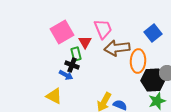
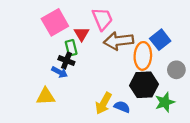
blue square: (153, 33) -> (160, 40), moved
black hexagon: (153, 80) -> (144, 85), moved
yellow triangle: (54, 96) -> (46, 96), turned -30

